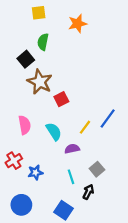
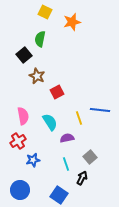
yellow square: (39, 13) -> (45, 12), moved, turned 32
brown star: (40, 82) -> (37, 76), size x0.7
blue line: (108, 119) -> (100, 110), turned 60
yellow line: (85, 127) -> (79, 118), turned -56
red cross: (14, 161) -> (18, 141), moved

